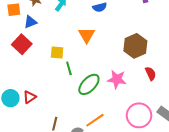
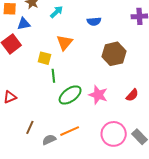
orange triangle: (87, 35) -> (65, 42), moved
brown hexagon: (135, 46) -> (114, 54), moved
red semicircle: (151, 74) -> (132, 95), turned 56

